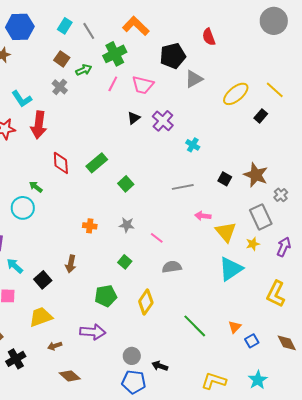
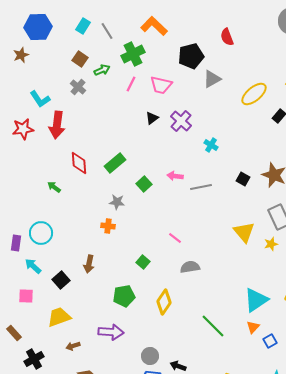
cyan circle: (23, 208) -> (41, 233), moved
pink arrow: (203, 216) -> (175, 176), moved
gray star: (127, 225) -> (117, 202), moved
cyan triangle: (231, 269) -> (256, 300), moved

